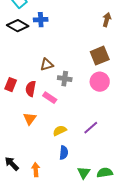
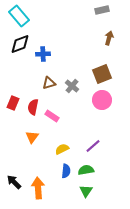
blue cross: (41, 20) -> (43, 54), moved
black diamond: (18, 26) -> (20, 44), turned -50
gray cross: (65, 79) -> (72, 86), moved, turned 32
orange arrow: (36, 170) -> (38, 188), size x1.5
green semicircle: (105, 173) -> (86, 170), moved

